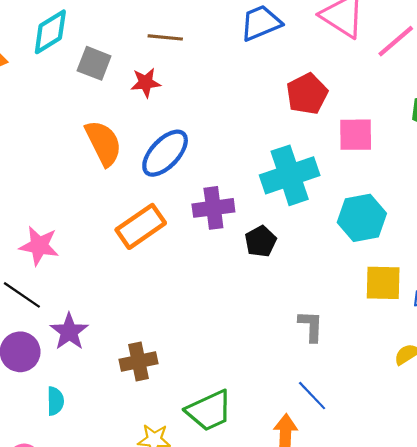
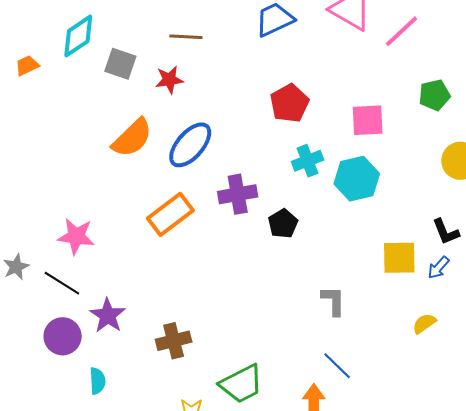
red pentagon: (307, 94) -> (289, 103), moved
orange semicircle: (103, 143) -> (132, 138), turned 75
cyan cross: (290, 175) -> (308, 161), size x0.6
cyan hexagon: (362, 218) -> (357, 179), moved

